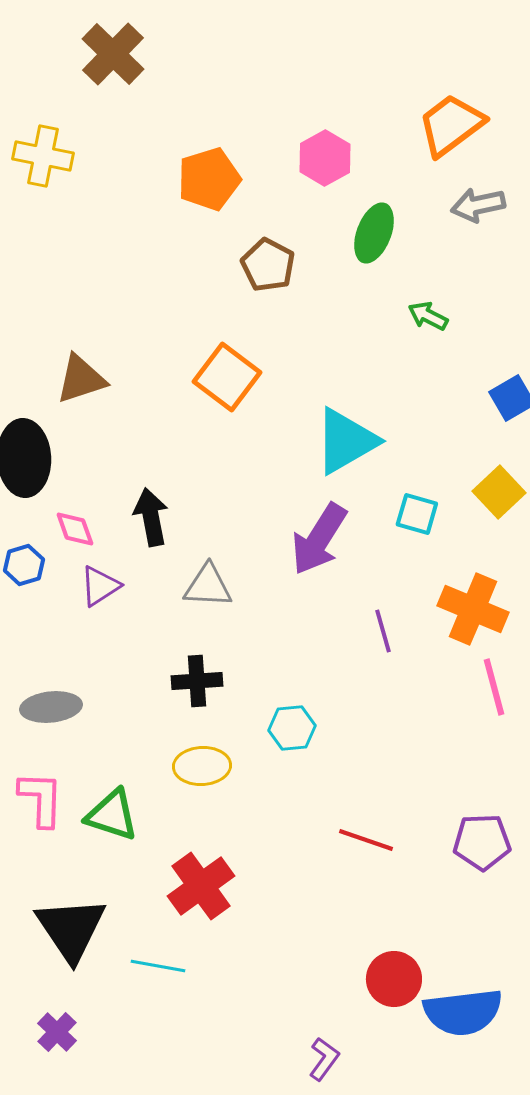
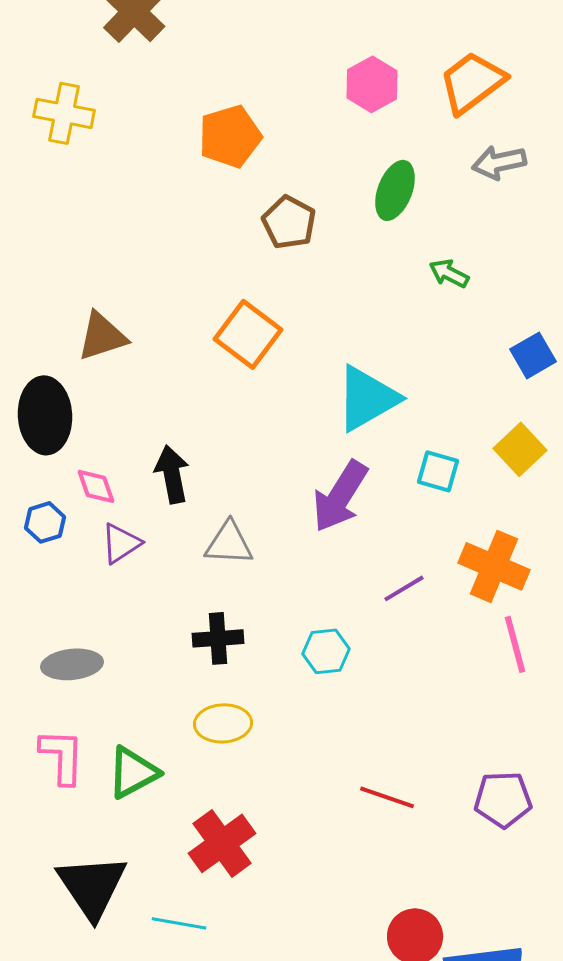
pink hexagon: (325, 158) -> (372, 84), moved
purple line: (383, 631) -> (404, 588), turned 75
cyan hexagon: (292, 728) -> (326, 651), moved
green triangle: (112, 815) -> (133, 772), turned -46

